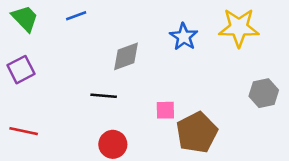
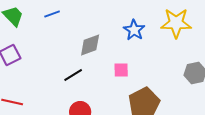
black line: (104, 96) -> (73, 75), turned -36
pink square: (165, 110) -> (121, 70), moved

